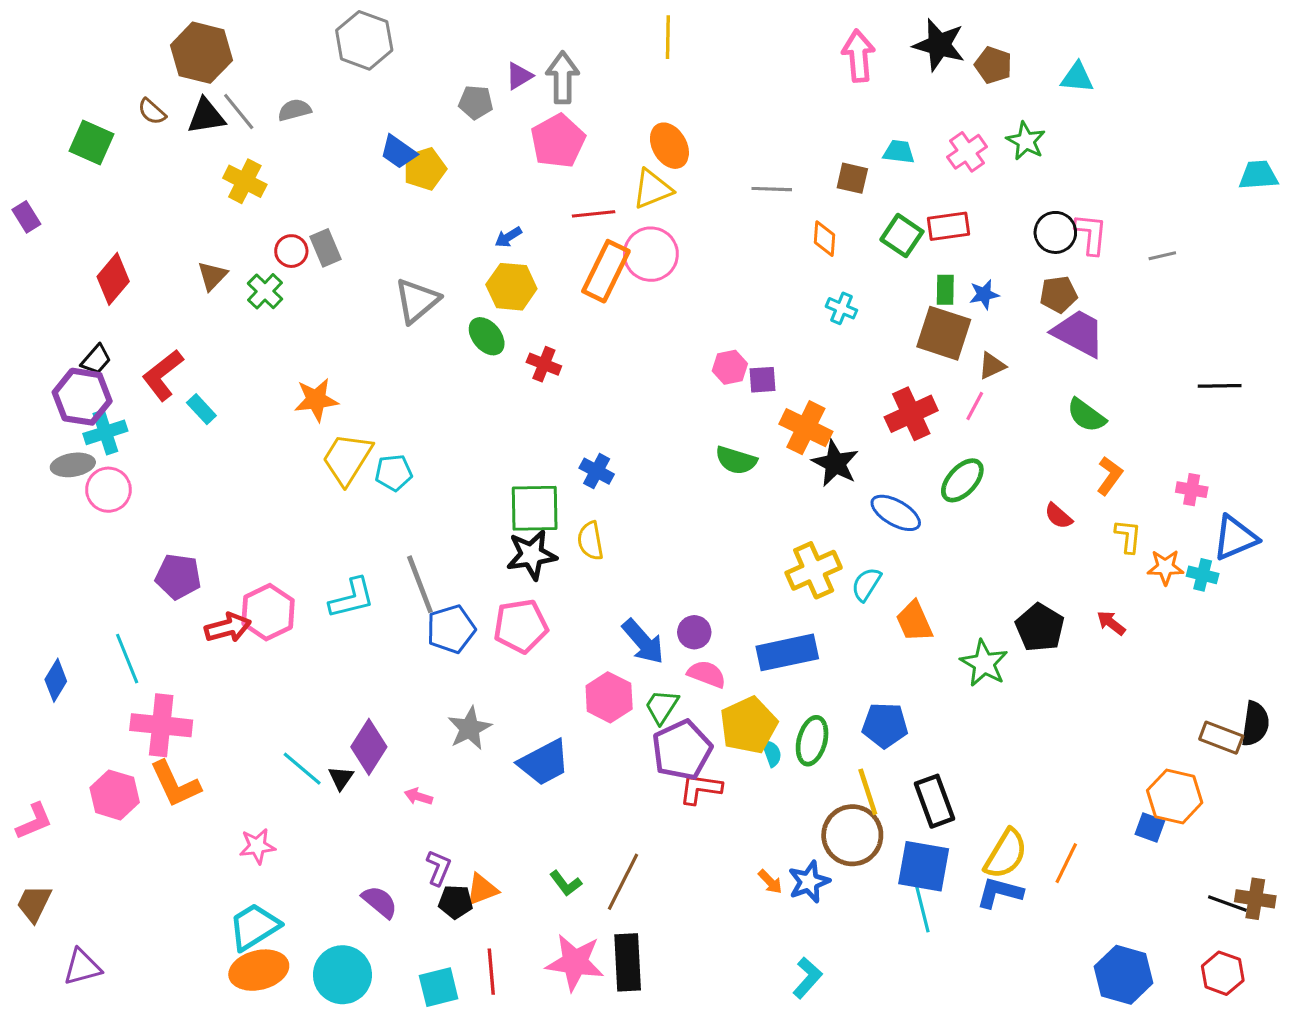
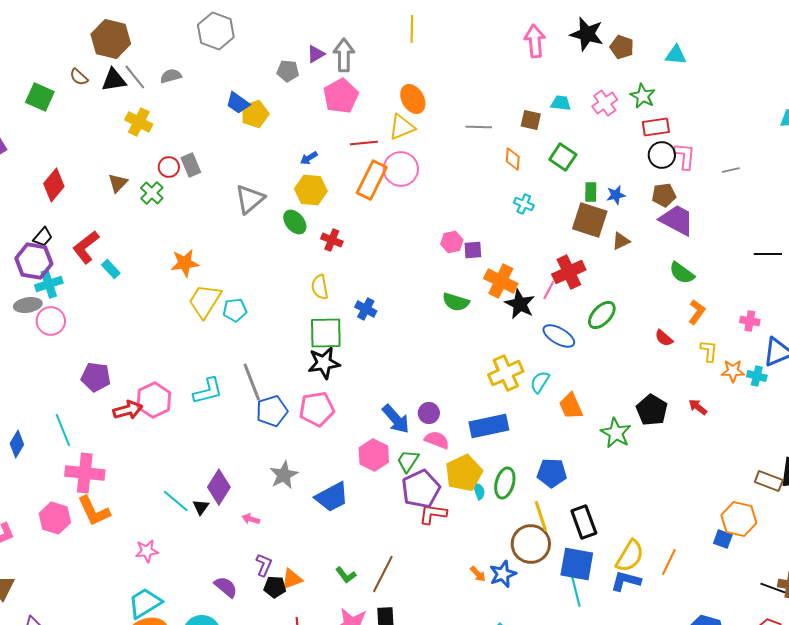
red rectangle: (948, 226) -> (656, 127), moved
pink line: (975, 406) -> (549, 290), moved
yellow semicircle: (590, 541) -> (320, 287), moved

